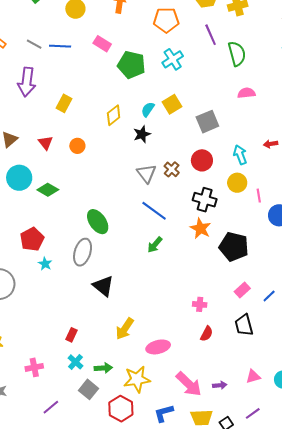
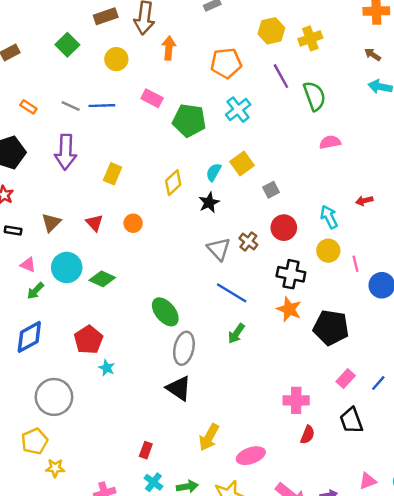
gray square: (207, 122) -> (271, 190), moved, size x0.6
gray ellipse: (83, 252) -> (184, 348), moved
pink cross: (200, 304) -> (296, 400), size x1.5

